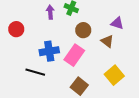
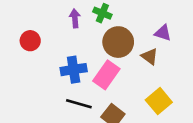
brown circle: (83, 30) -> (118, 42), size x1.5
black line: (35, 72) -> (79, 104), moved

